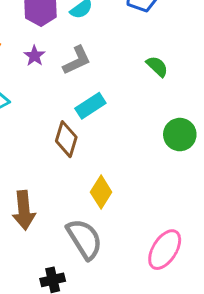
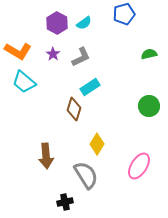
green semicircle: (157, 66) -> (149, 54), moved, turned -56
pink ellipse: (165, 250) -> (139, 166), moved

